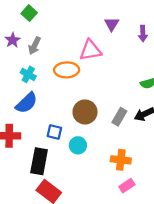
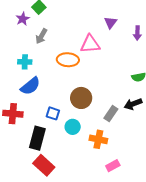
purple star: (13, 40) -> (23, 19), moved
cyan cross: (28, 74) -> (25, 62), moved, turned -32
gray rectangle: (119, 117) -> (111, 114), moved
orange cross: (121, 160) -> (98, 139), moved

